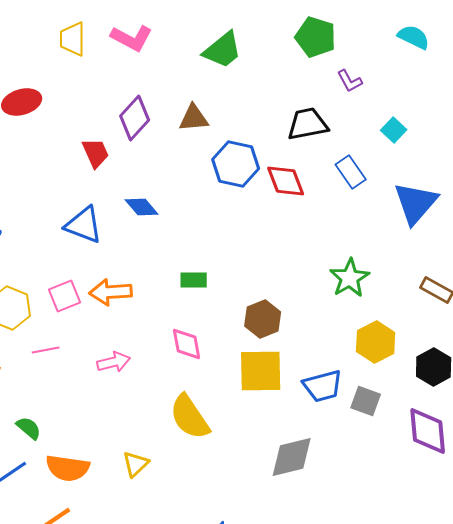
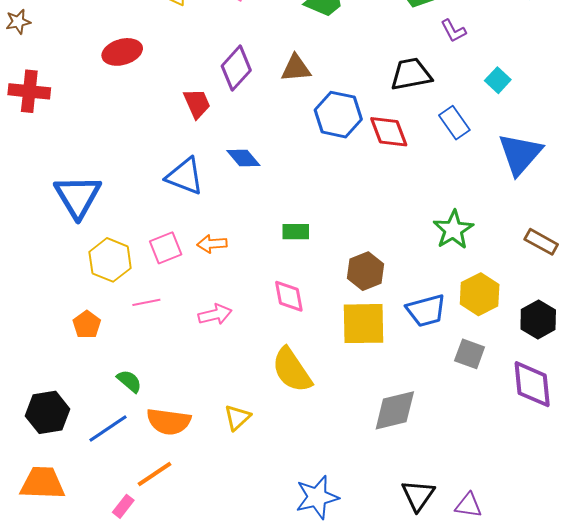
orange arrow: (111, 292) -> (212, 244), size x0.7
blue trapezoid: (323, 386) -> (426, 310), moved

